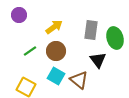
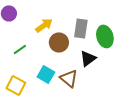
brown circle: (56, 51) -> (59, 42), moved
black triangle: (98, 60) -> (88, 58), turned 30

